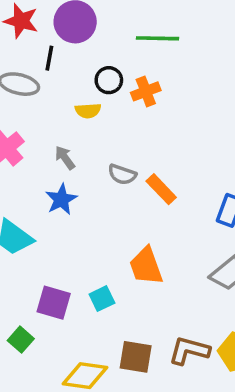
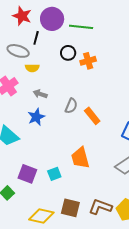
green line: (157, 38) -> (81, 27), moved
yellow semicircle: (88, 111) -> (32, 68), moved
gray arrow: (65, 158) -> (40, 94), turned -40
gray semicircle: (122, 174) -> (71, 106), turned -91

